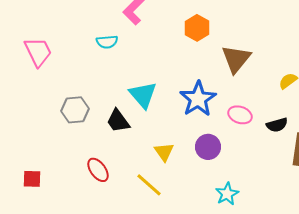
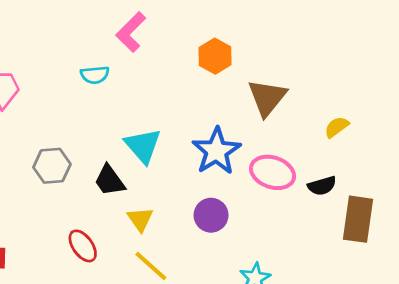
pink ellipse: (240, 115) -> (273, 172), size x1.4
purple circle: (208, 147) -> (211, 215), moved
yellow triangle: (164, 152) -> (140, 219), moved

